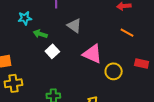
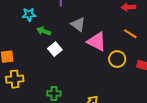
pink triangle: (92, 54) -> (97, 42), moved
yellow circle: (114, 71) -> (117, 59), moved

